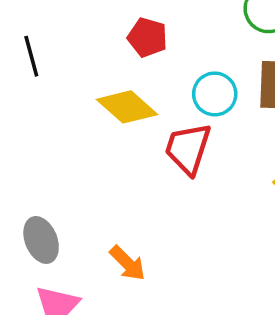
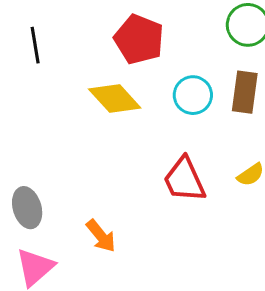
red pentagon: (147, 37) -> (139, 39), size x1.4
red trapezoid: (188, 149) -> (184, 180), moved, turned -48

